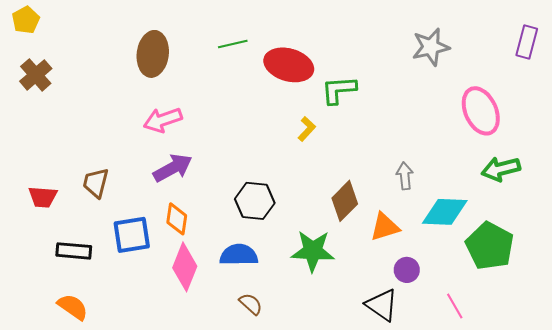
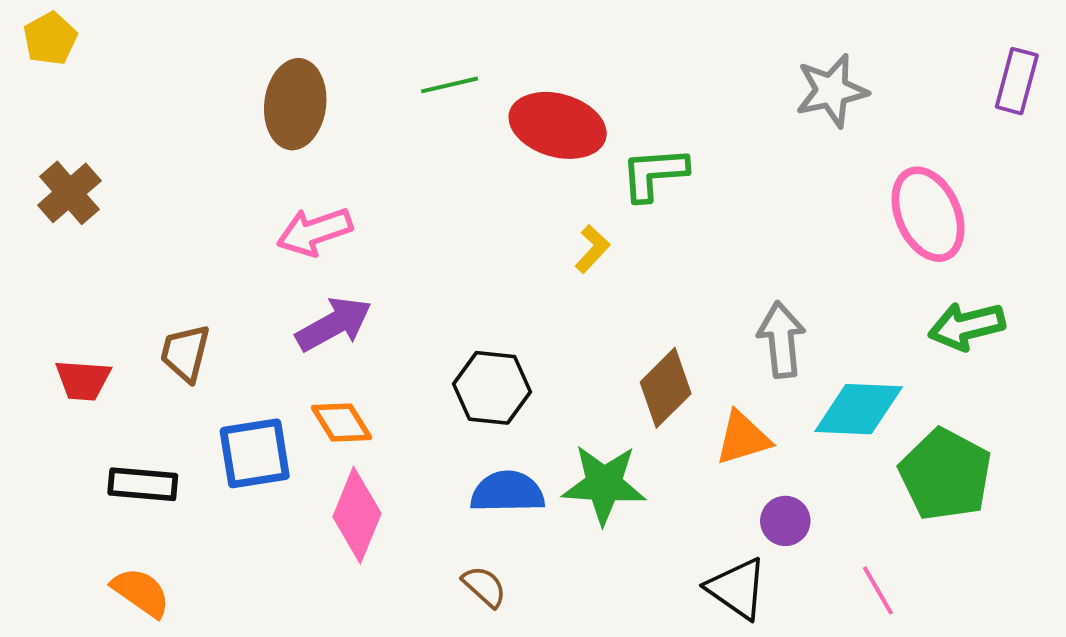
brown cross: (36, 75) -> (69, 193), moved
gray arrow: (405, 176) -> (781, 340), size x1.4
orange diamond: (177, 219) -> (342, 423), turned -40
blue semicircle: (239, 255) -> (507, 492), moved

